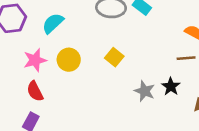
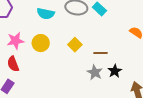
cyan semicircle: (53, 23) -> (46, 14), moved, turned -132
brown line: (186, 58) -> (100, 53), moved

